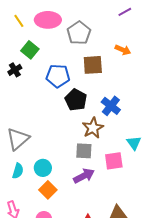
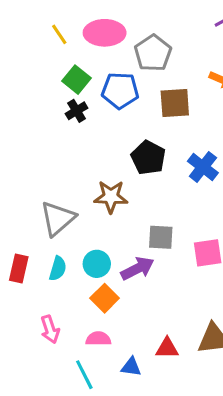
black cross: (15, 70) -> (76, 111), moved
blue pentagon: (58, 76) -> (120, 91), moved
brown star: (93, 128) -> (111, 197), moved, turned 30
purple arrow: (84, 176) -> (137, 268), moved

